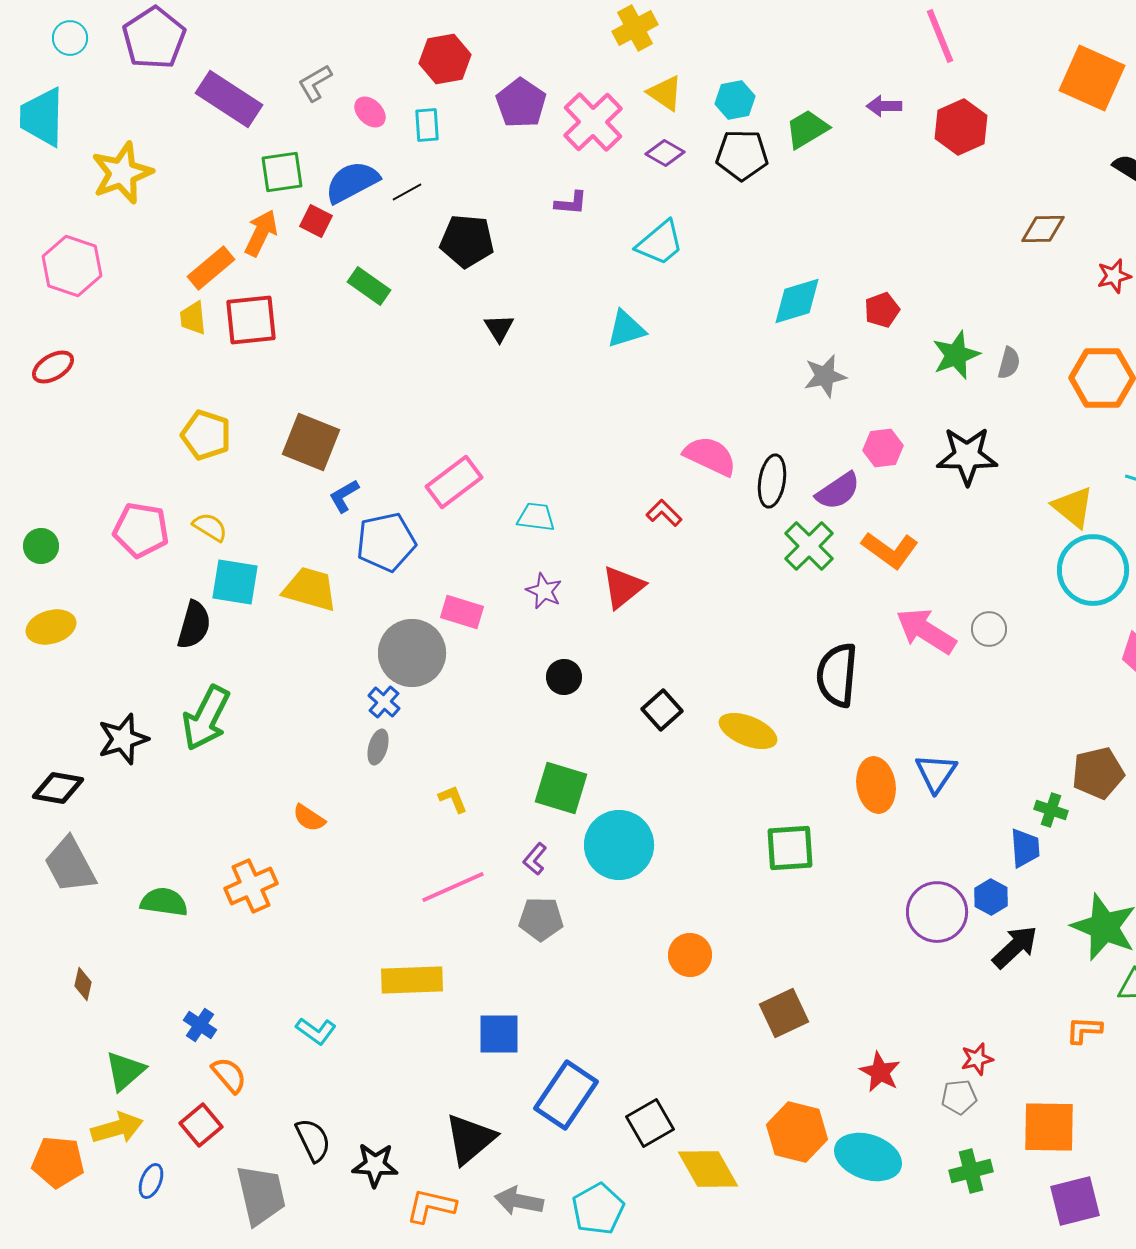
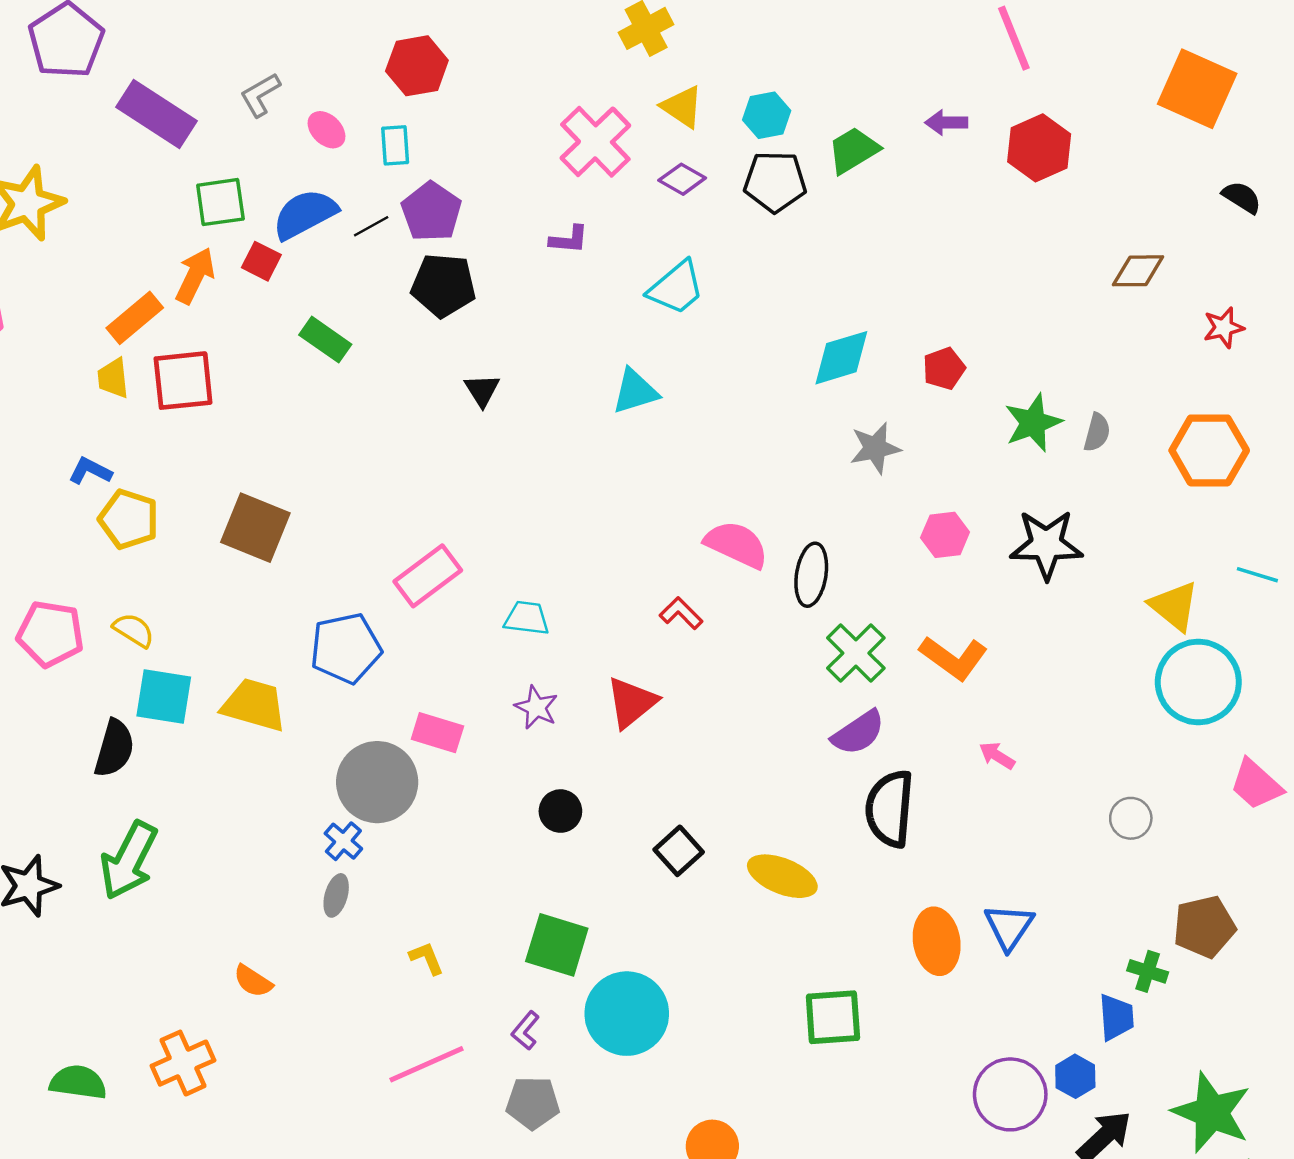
purple pentagon: (521, 103) -> (431, 212), moved
purple semicircle: (838, 491) -> (858, 733), moved
blue L-shape: (344, 496) -> (90, 471), moved, turned 57
gray circle: (989, 629) -> (1131, 818), moved
pink arrow: (926, 631) -> (997, 756), size x0.5

